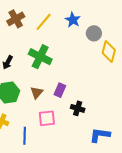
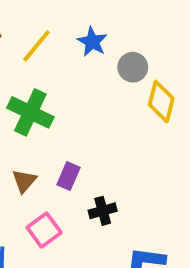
black cross: (78, 108) -> (103, 211), turned -32
pink square: (47, 118) -> (44, 230), turned -30

